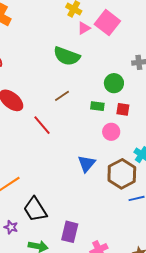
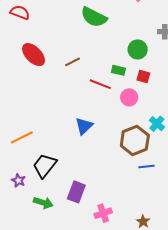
brown line: (62, 96) -> (72, 62), moved
red line: (42, 125) -> (100, 84), moved, turned -35
blue triangle: (86, 164) -> (84, 126), moved
black trapezoid: (35, 209) -> (45, 166), turned 64

